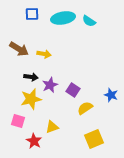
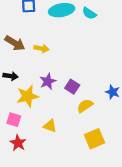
black arrow: (31, 77) -> (11, 76), moved
yellow triangle: (52, 127) -> (50, 126), turned 40
red star: (34, 141) -> (18, 143), moved

